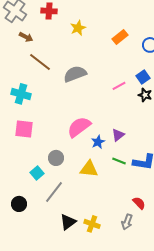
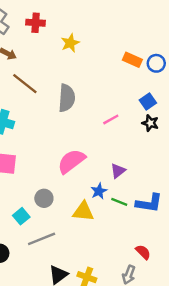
orange rectangle: (120, 37) -> (132, 60), moved, turned 63
gray semicircle: (75, 74) -> (67, 98), turned 115
pink line: (119, 86) -> (111, 119), moved
blue star: (98, 142) -> (99, 191), moved
gray line: (54, 192) -> (42, 239), turned 30

